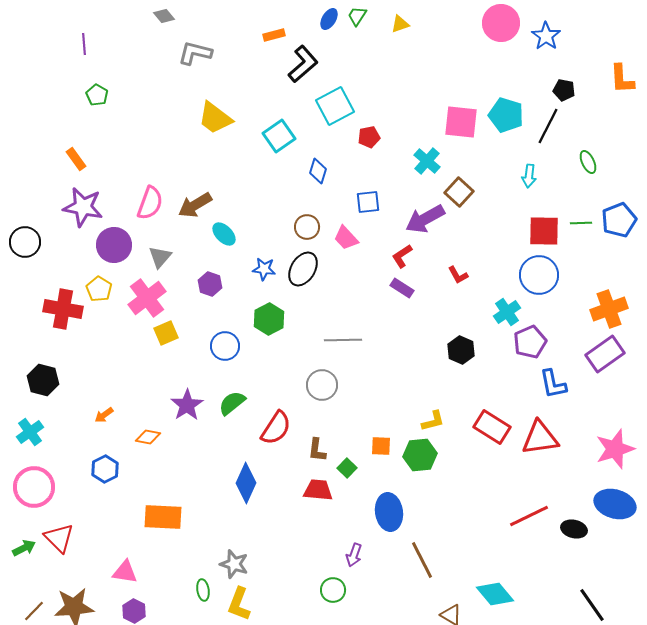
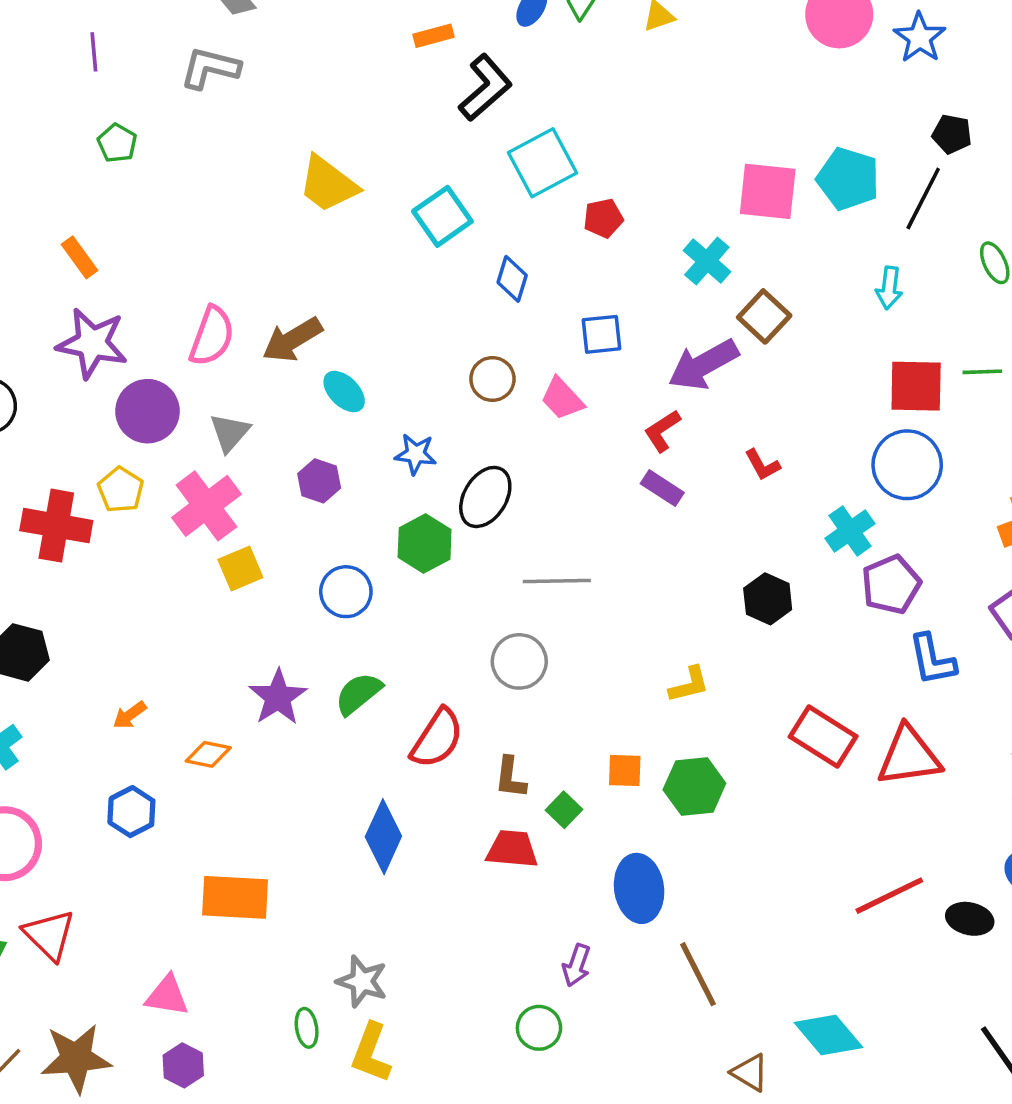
gray L-shape: (195, 53) -> (210, 68), moved
black ellipse: (303, 269) -> (485, 497), moved
yellow L-shape: (433, 421) -> (689, 685), moved

